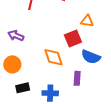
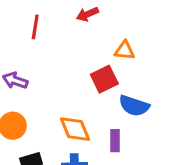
orange diamond: (53, 57) -> (75, 129), moved

